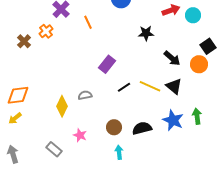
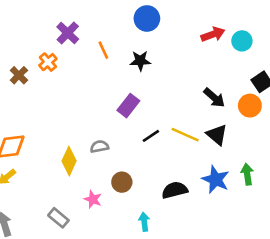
black star: (146, 33) -> (140, 61), moved
brown circle: (114, 127) -> (122, 182), moved

